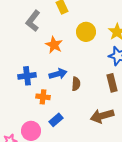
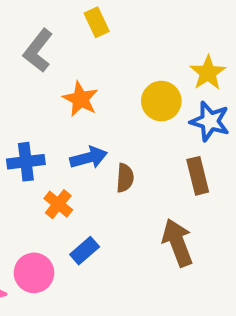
yellow circle: (86, 32) -> (161, 101), moved
orange cross: (43, 97) -> (58, 204), turned 32
brown arrow: (102, 116) -> (177, 243), turned 85

